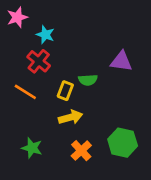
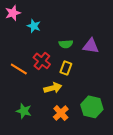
red cross: (39, 61) -> (42, 61), moved
green semicircle: (88, 80) -> (66, 44), moved
yellow rectangle: (65, 91) -> (66, 68), moved

